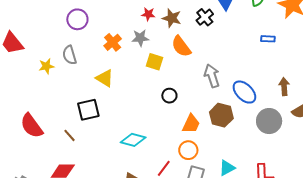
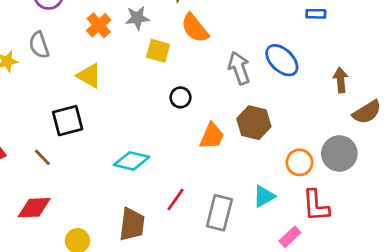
blue ellipse: (244, 92) -> (282, 60), moved
gray circle: (269, 121) -> (339, 153), moved
orange circle: (188, 150) -> (299, 162), moved

